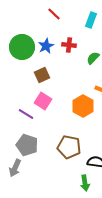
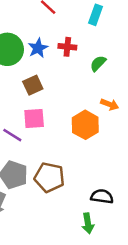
pink square: (43, 101) -> (34, 118), turned -36
brown pentagon: (69, 147) -> (49, 177), moved

